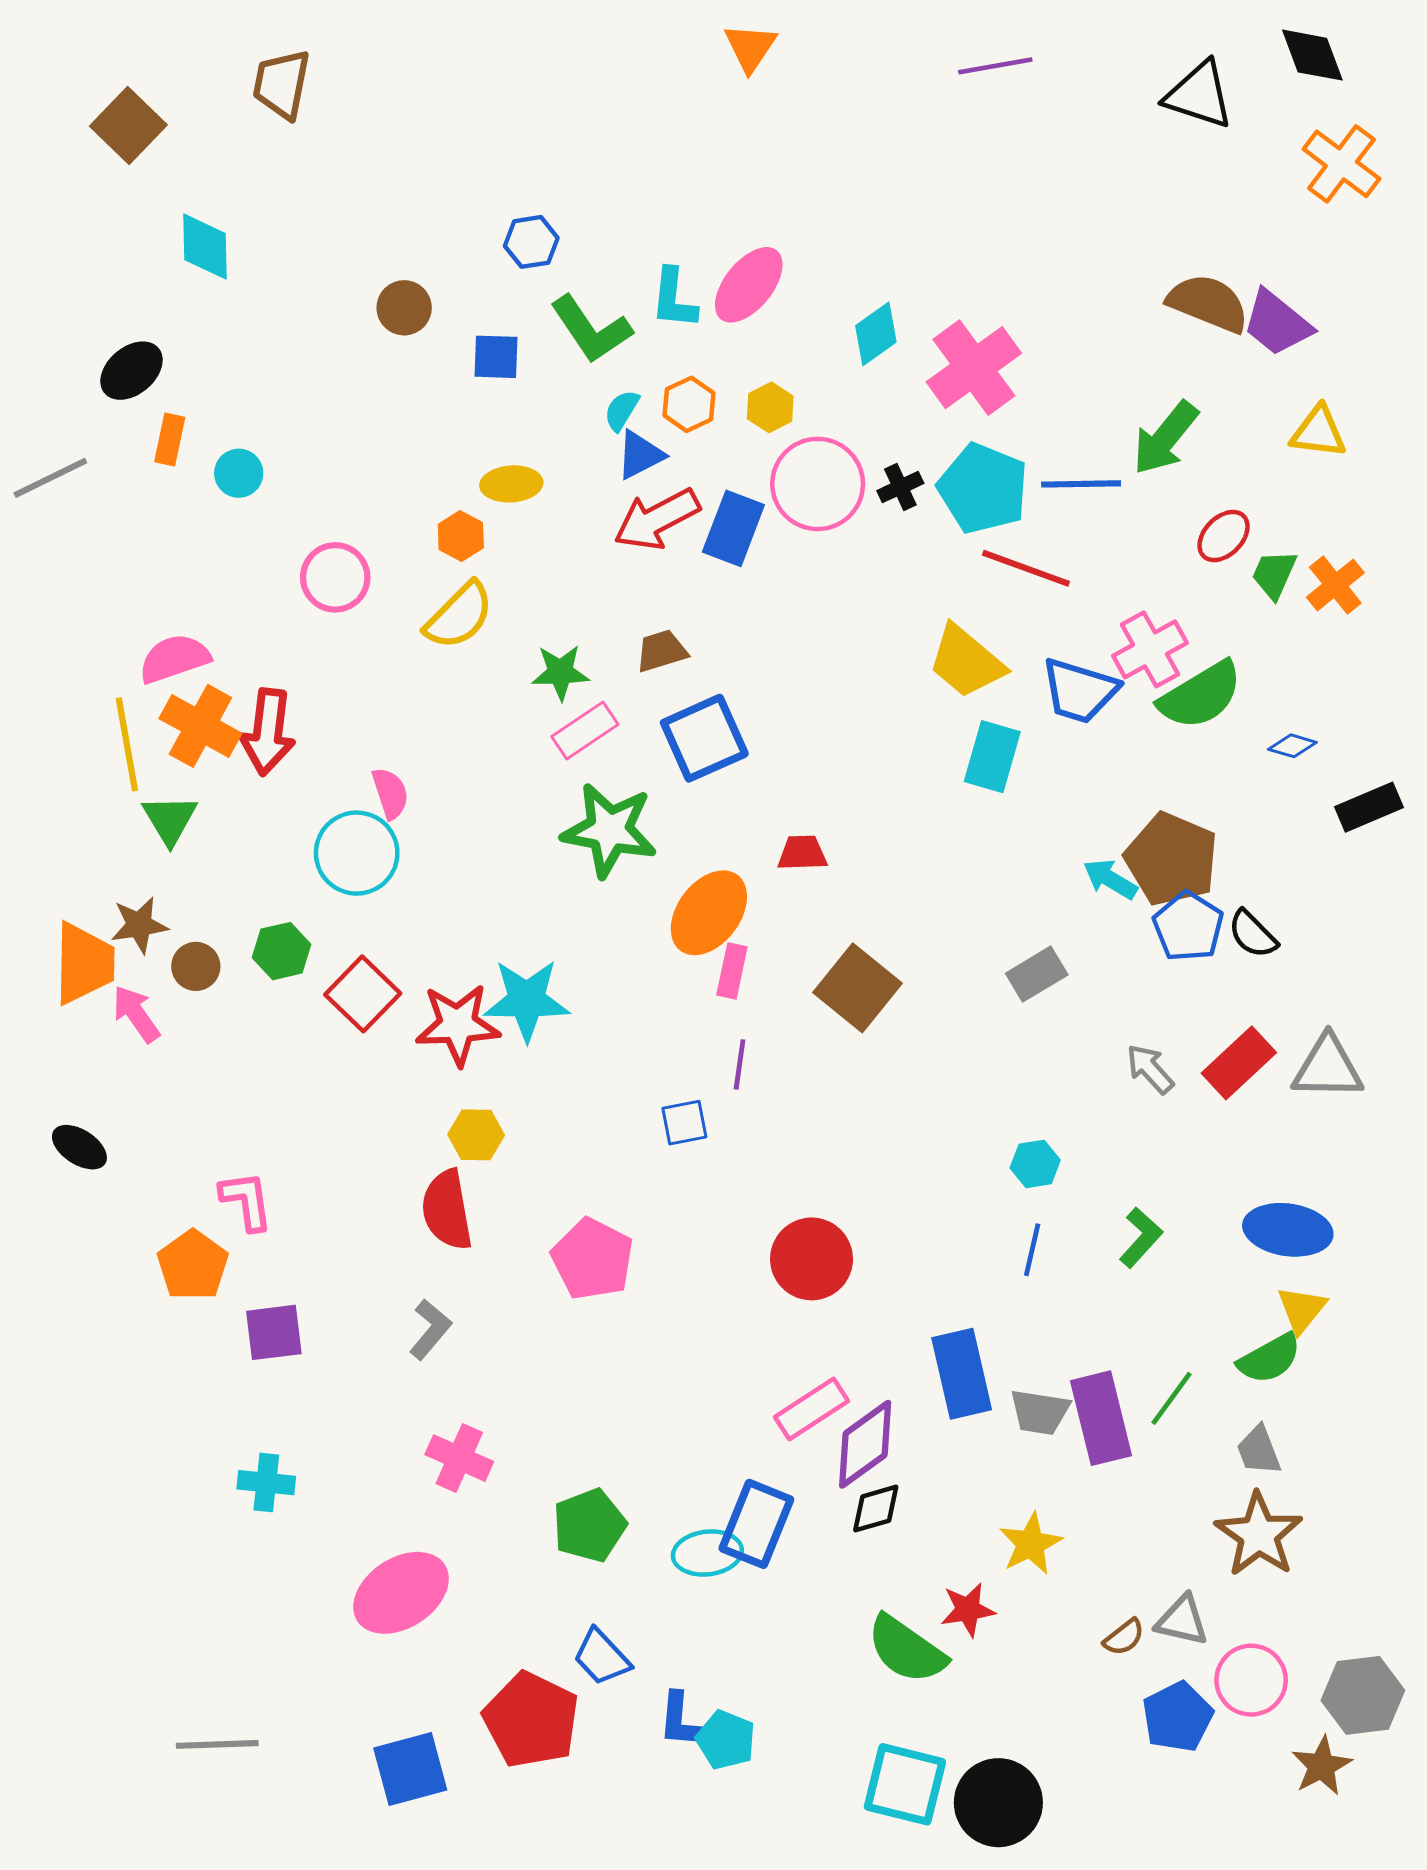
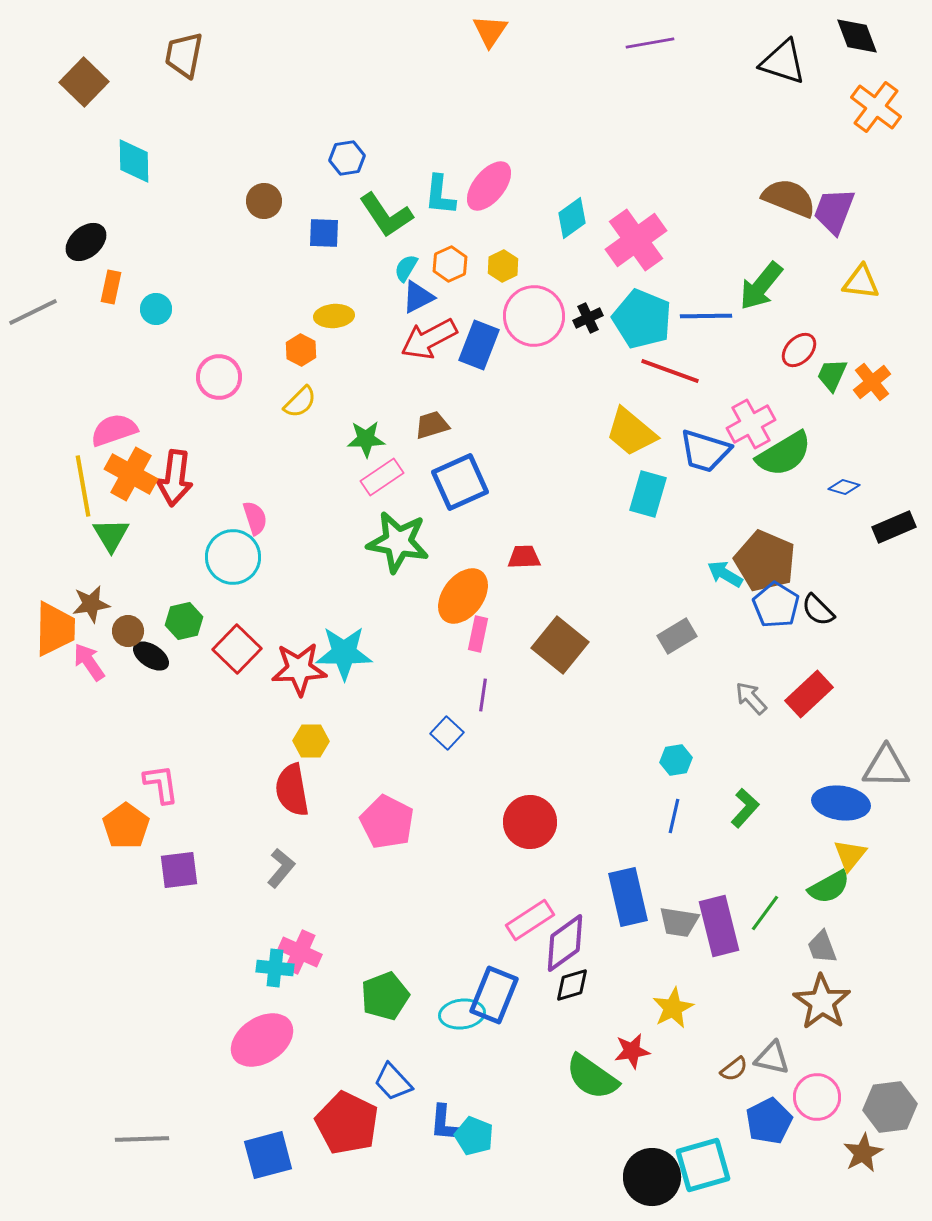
purple trapezoid: (1277, 323) -> (834, 211), turned 72
yellow semicircle: (459, 616) -> (300, 402), size x0.7
gray triangle: (1328, 1067) -> (886, 767), moved
blue square: (684, 1123) -> (447, 733), turned -36
black ellipse: (79, 1147) -> (151, 656), moved
cyan cross: (266, 1483) -> (275, 968), moved
cyan square: (905, 1784) -> (703, 1165), moved, turned -30

